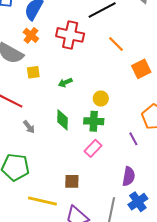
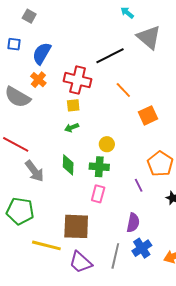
yellow square: (33, 72) -> (73, 105), moved
gray arrow: (29, 127) -> (34, 171), size x1.6
pink rectangle: (93, 148) -> (98, 194), turned -30
brown square: (72, 181) -> (76, 226), size x1.8

